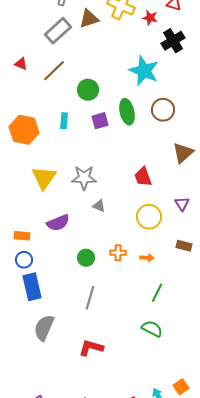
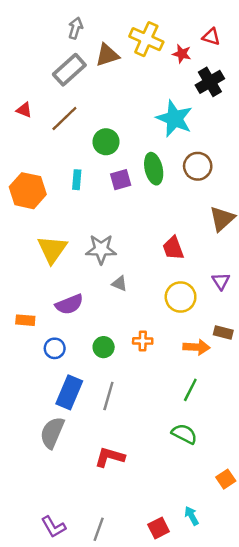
orange arrow: (147, 258) -> (196, 347), moved, size x1.5
blue circle: (24, 260) -> (55, 348), moved
blue rectangle: (32, 287) -> (69, 392), moved, turned 36
orange square: (181, 387) -> (226, 479), moved

